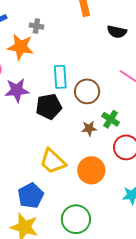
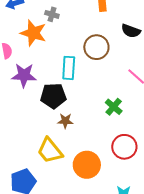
brown circle: (87, 91) -> (96, 47), moved
green cross: (111, 119) -> (114, 107), moved
brown star: (89, 128) -> (65, 121), moved

